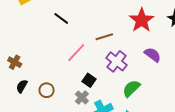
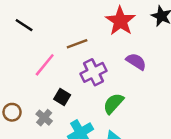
purple cross: (116, 61) -> (93, 72), turned 30
gray cross: (82, 98) -> (44, 118), moved

